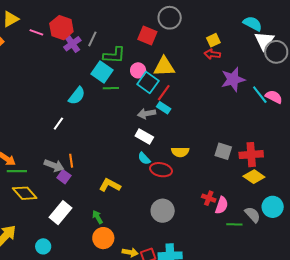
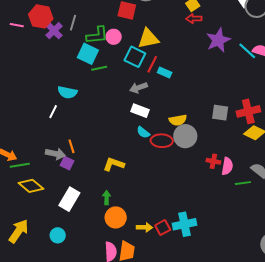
pink circle: (138, 70) -> (114, 37), moved
cyan semicircle: (77, 96) -> (67, 92), moved, turned 72
cyan rectangle: (164, 108) -> (165, 73), moved
gray circle: (163, 211) -> (185, 136), moved
green arrow: (97, 217) -> (107, 198), turned 40

